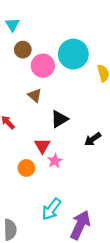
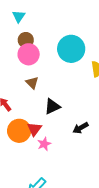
pink circle: (43, 66) -> (29, 54), moved
orange circle: (26, 168) -> (19, 131), moved, size x1.5

